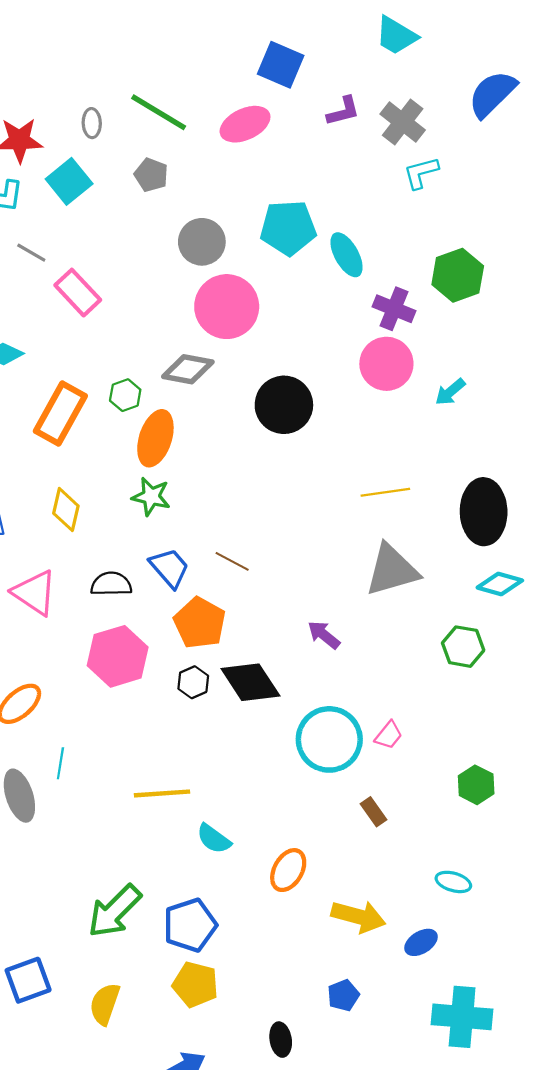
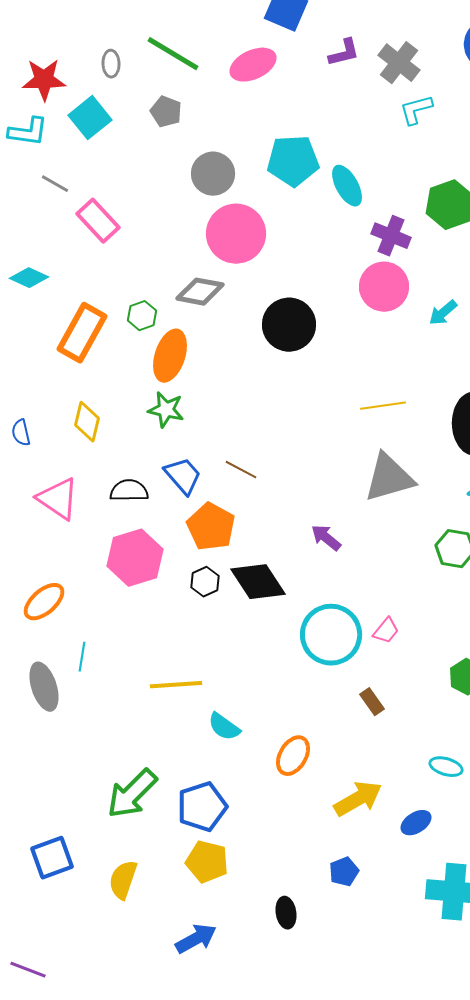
yellow arrow: (358, 916) -> (358, 799), turned -45

